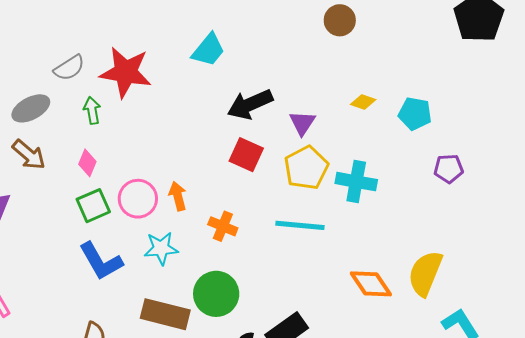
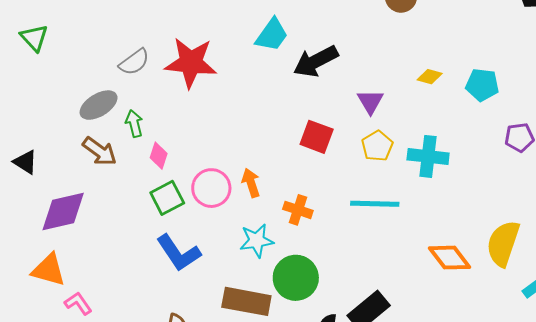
black arrow: (250, 104) -> (316, 61), moved
green arrow: (92, 110) -> (134, 124), moved
yellow pentagon: (306, 168) -> (377, 146), size x0.7
cyan star: (161, 248) -> (257, 241), moved

